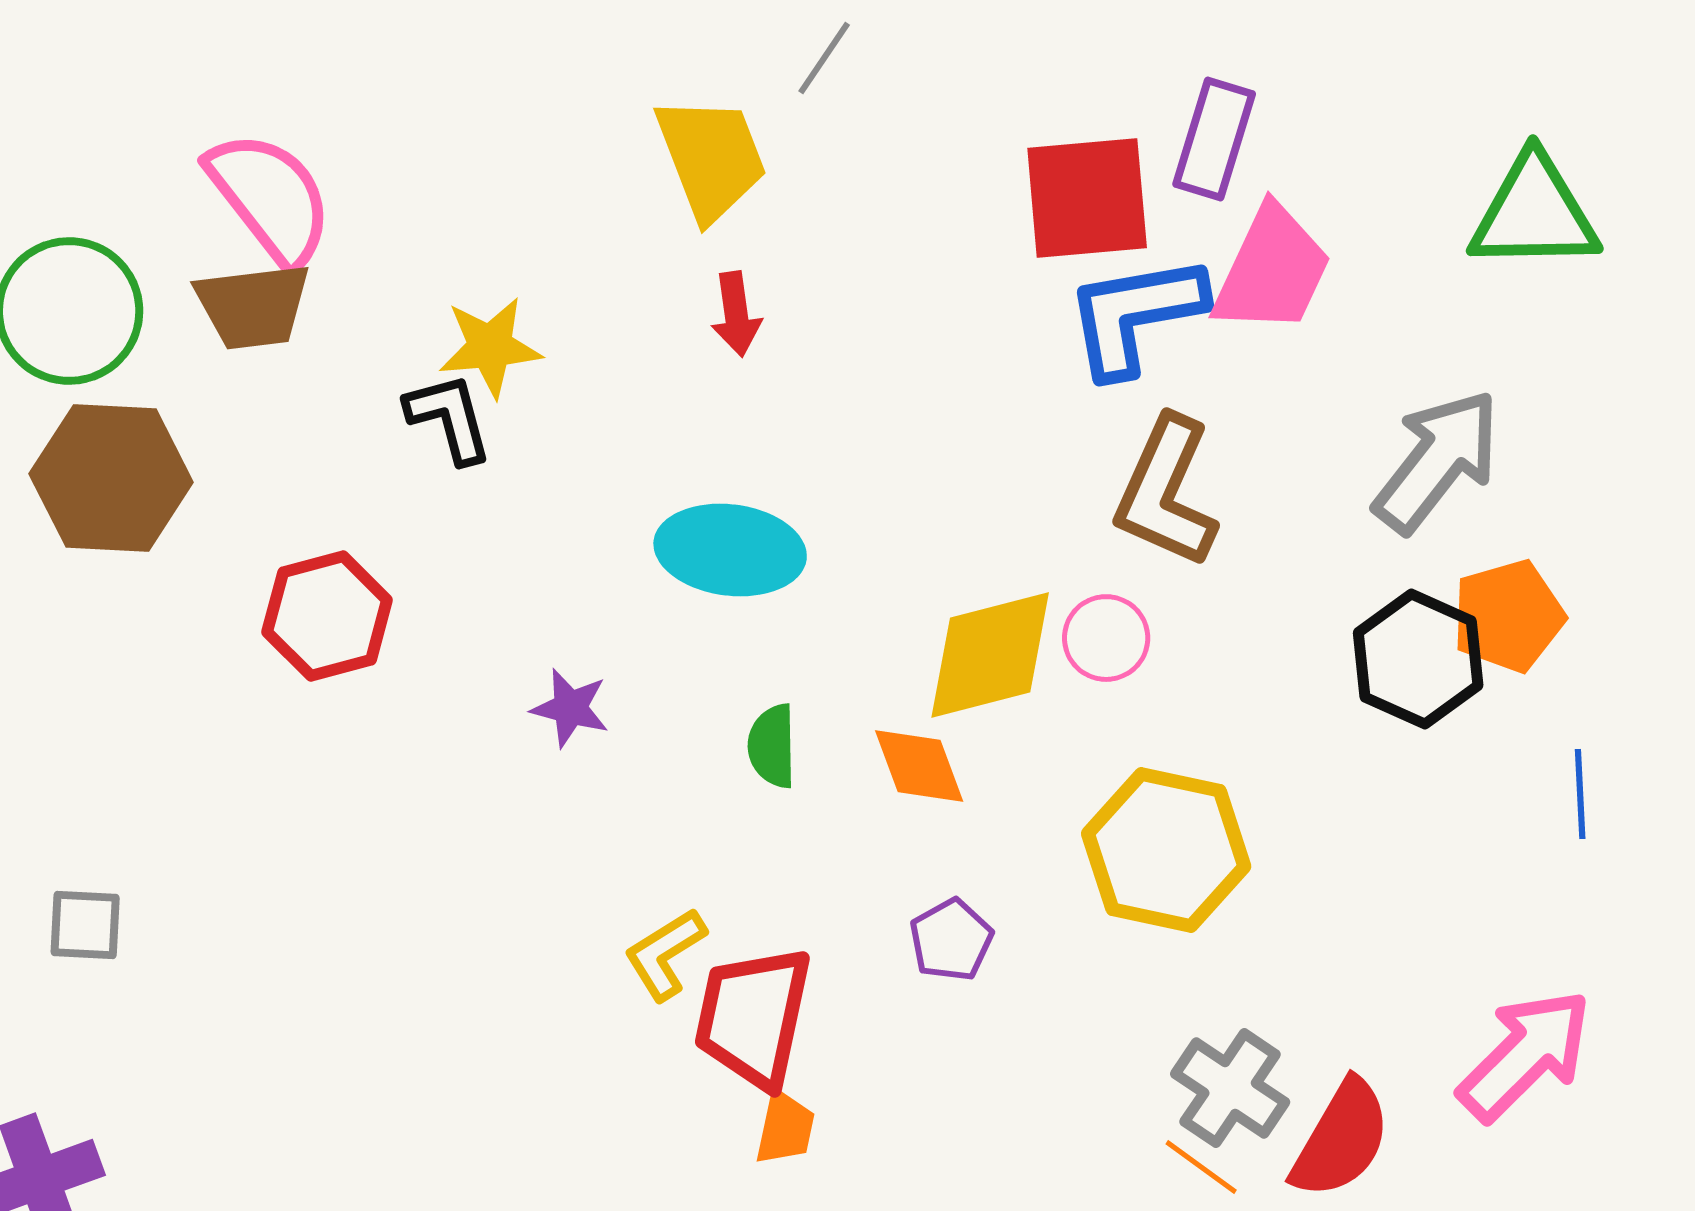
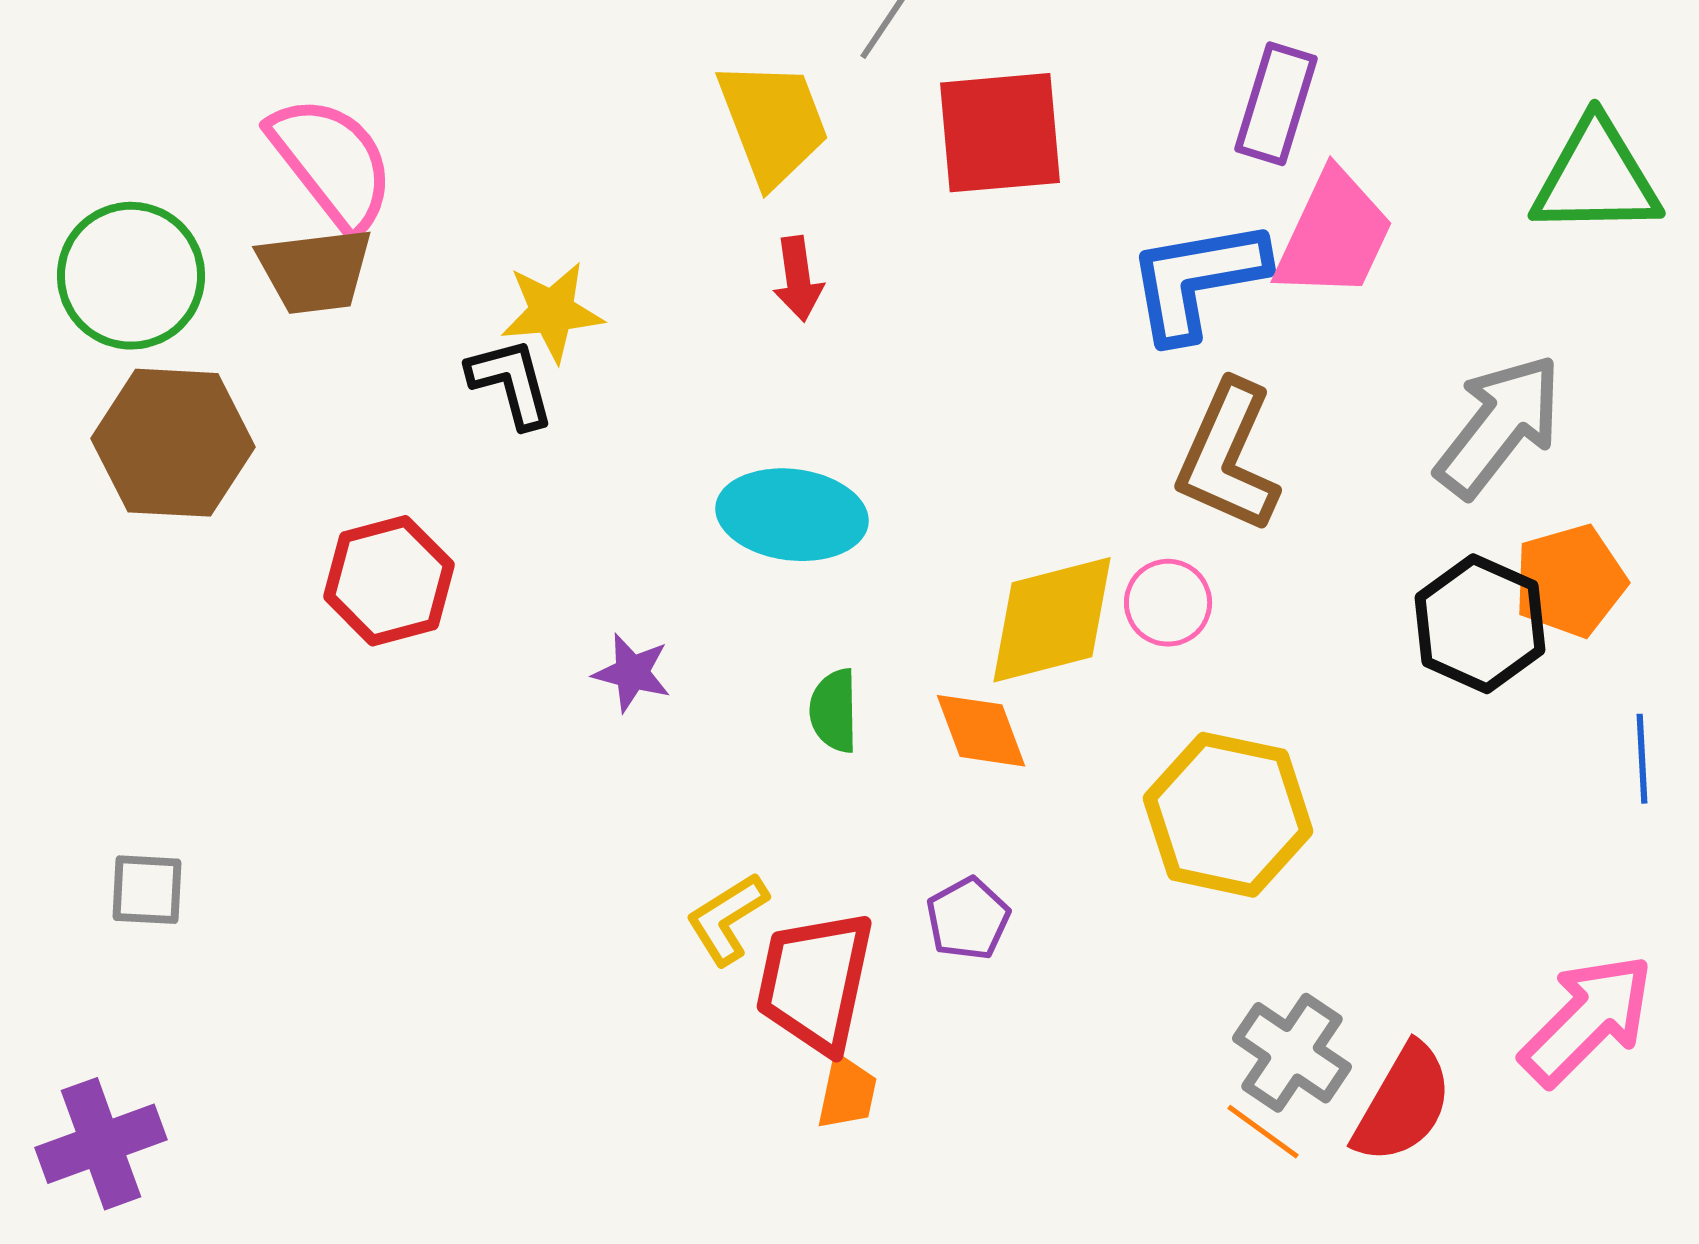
red square: (1087, 198) -> (1000, 133), moved
purple pentagon: (951, 940) -> (968, 919), moved

